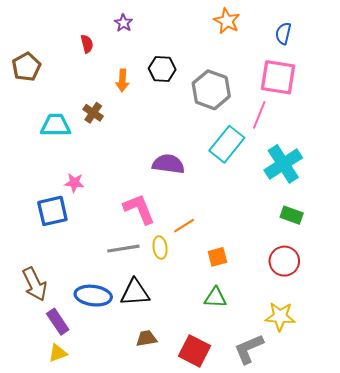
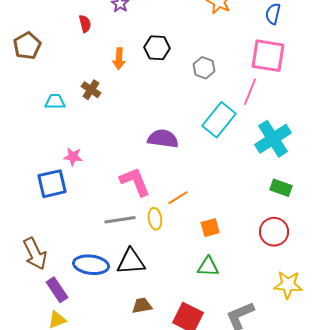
gray hexagon: (211, 90) -> (204, 68), size x0.6
cyan trapezoid: (56, 125) -> (55, 102), size x0.7
yellow star: (280, 316) -> (288, 285), moved

